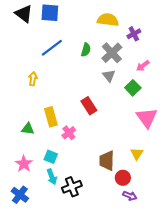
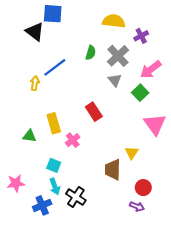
black triangle: (24, 14) -> (35, 32), moved
blue line: (52, 48) -> (55, 67), moved
pink arrow: (143, 66) -> (151, 70), size x1.5
yellow triangle: (137, 154) -> (132, 153), moved
pink star: (24, 164) -> (16, 183), moved, turned 30
red circle: (123, 178) -> (143, 188), moved
black cross: (72, 187) -> (76, 197), turned -36
blue cross: (20, 195) -> (42, 205), moved, turned 30

